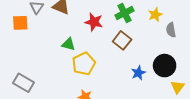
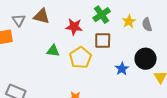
yellow star: (155, 15) -> (129, 21), moved
brown square: (122, 40) -> (103, 41), turned -30
yellow pentagon: (84, 64) -> (80, 58), moved

